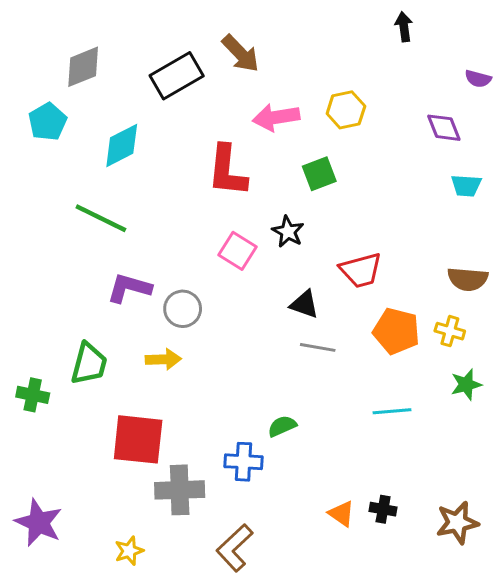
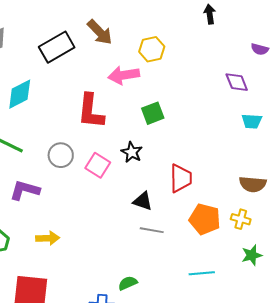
yellow hexagon: (346, 110) -> (152, 49), moved
red trapezoid: (361, 270) -> (181, 178), turned -76
gray circle: (183, 309) -> (61, 155), moved

